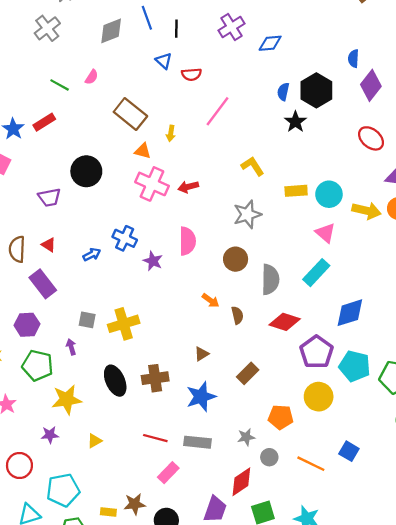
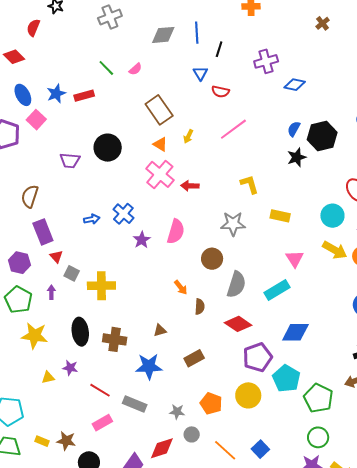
cyan circle: (329, 194) -> (332, 216), moved
red triangle: (49, 245) -> (56, 257), moved
purple star: (50, 435) -> (70, 368), moved

